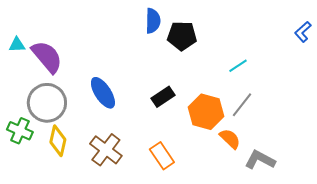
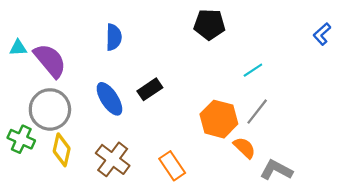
blue semicircle: (153, 21) -> (114, 37), moved
black pentagon: (182, 36) -> (209, 24), moved
black rectangle: (163, 97) -> (150, 89), moved

